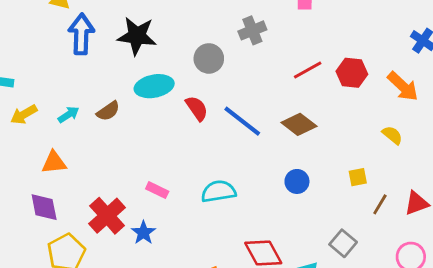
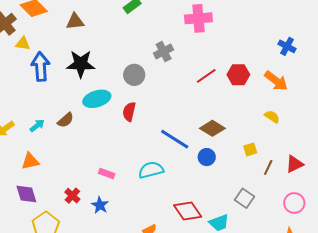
red semicircle: (197, 108) -> (129, 112), turned -126
blue line: (242, 121) -> (175, 139), moved
brown diamond: (299, 124) -> (212, 128), moved
red cross: (107, 216) -> (72, 196), size x0.6

